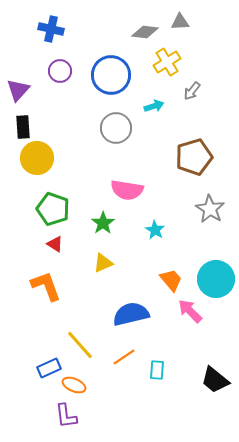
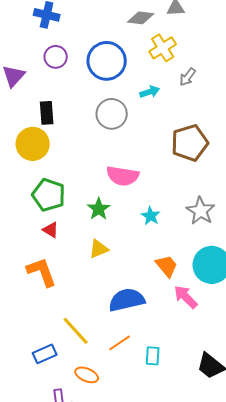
black rectangle: (23, 127) -> (47, 113), moved
gray star: (210, 209) -> (201, 211), moved
orange ellipse: (74, 385) -> (87, 375), moved

